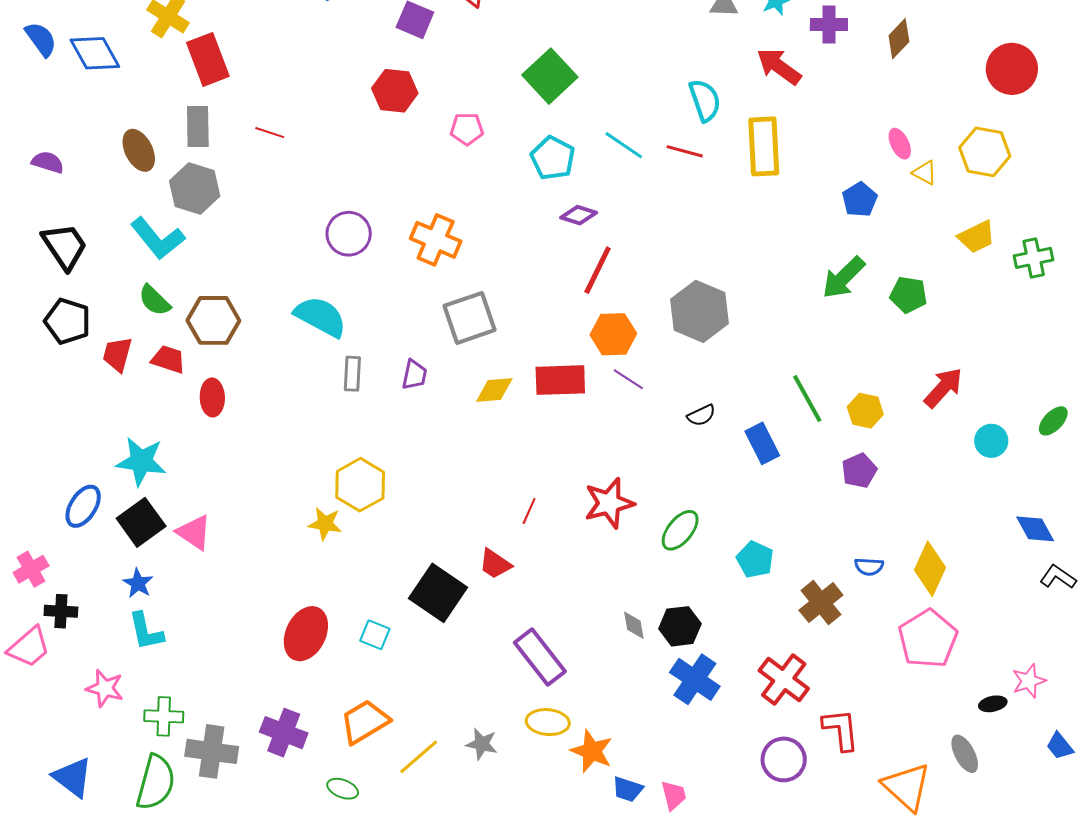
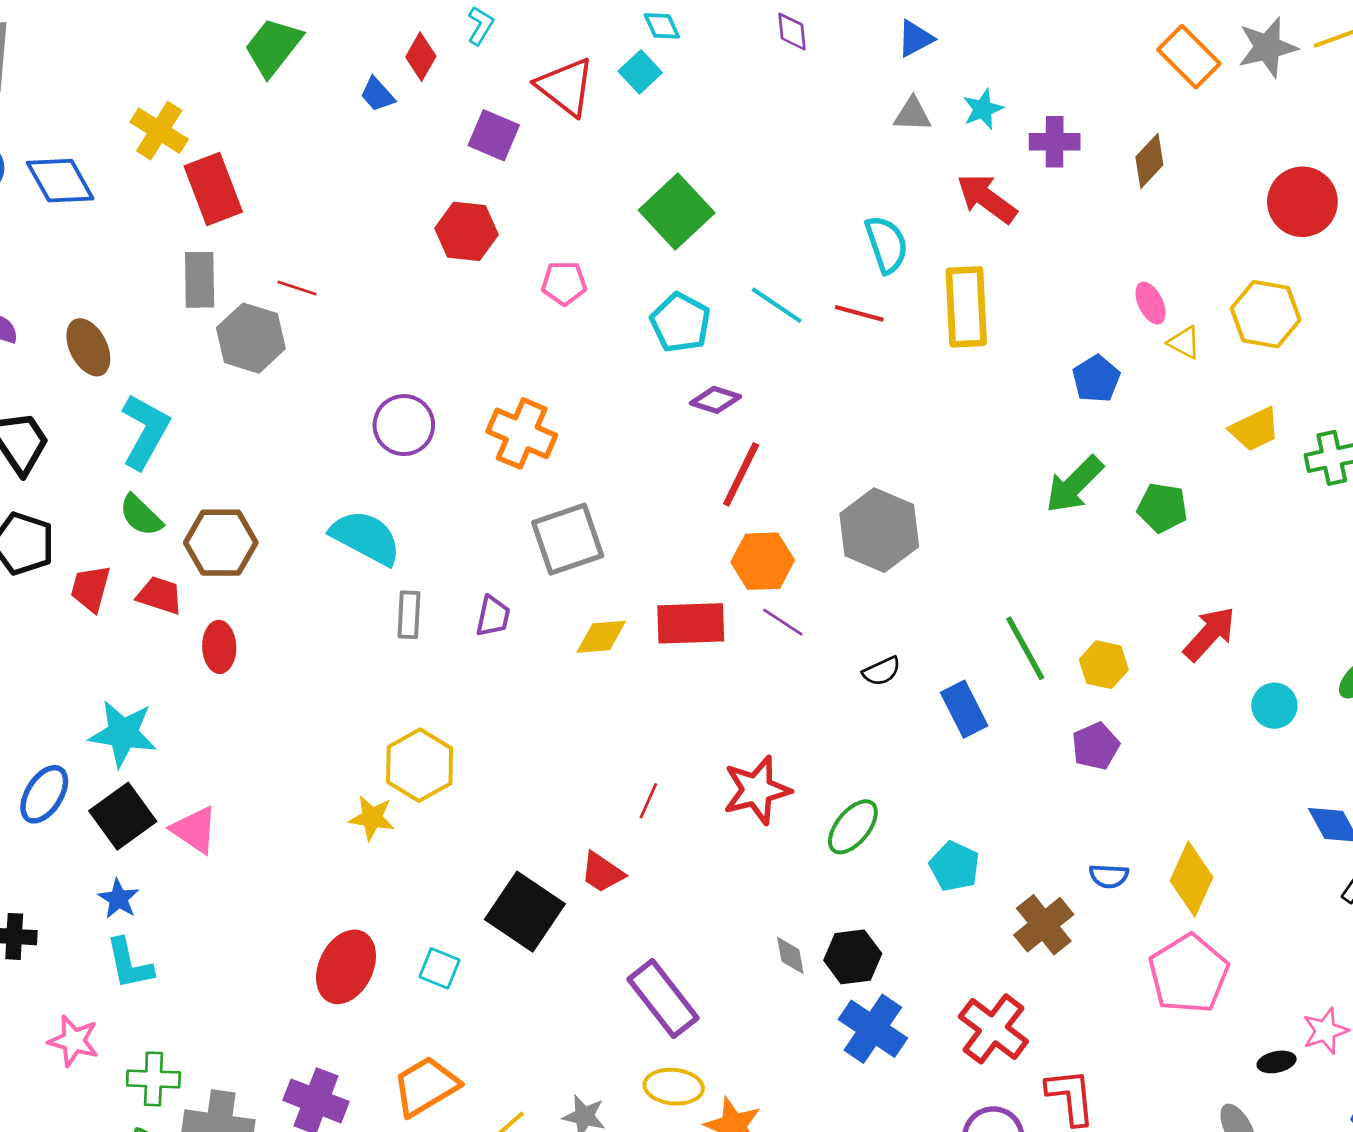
brown ellipse: (139, 150) -> (88, 347), moved
gray hexagon: (195, 188) -> (251, 338), moved
cyan L-shape: (158, 238) -> (145, 431), turned -112

